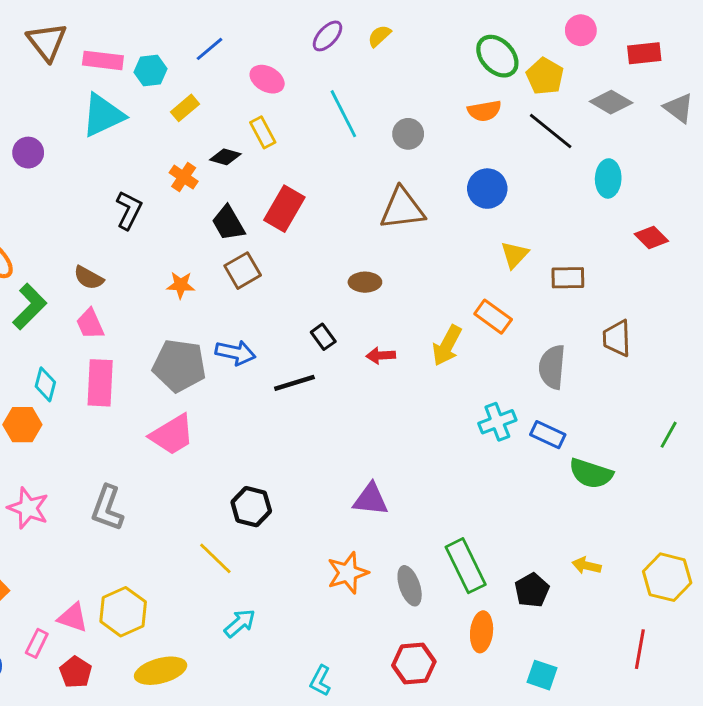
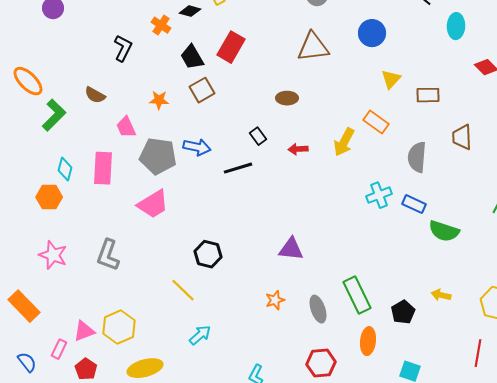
pink trapezoid: (90, 324) -> (126, 127), moved
orange star: (348, 573) -> (275, 300), size x0.7
pink triangle: (73, 617) -> (84, 331), turned -40

